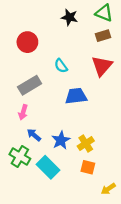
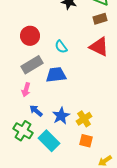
red circle: (27, 42) -> (30, 36), moved
red triangle: (102, 66) -> (99, 47), turned -45
blue trapezoid: (76, 96) -> (56, 75), moved

